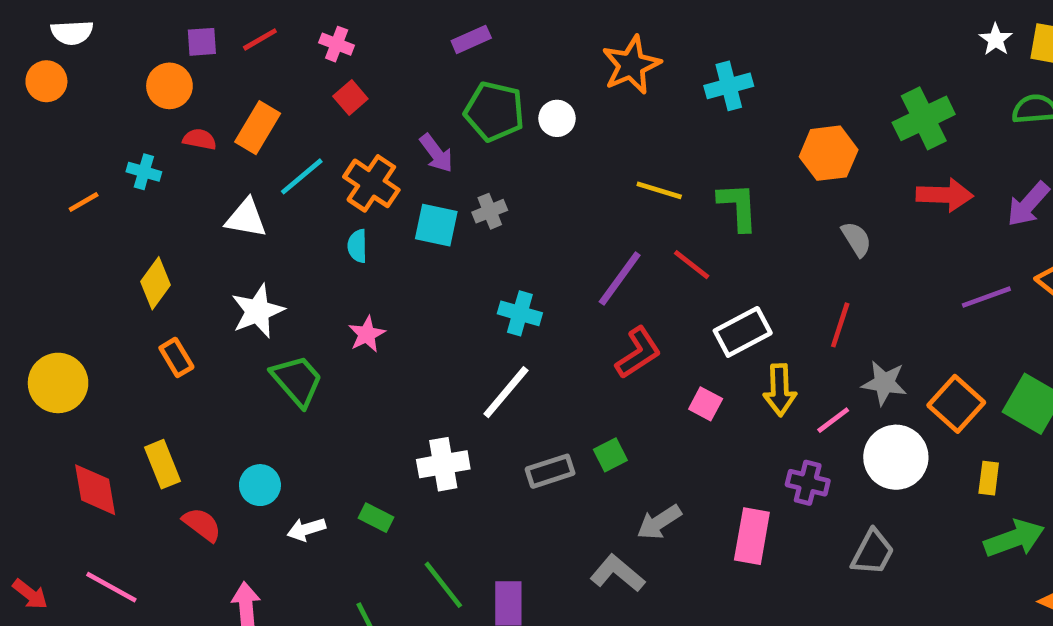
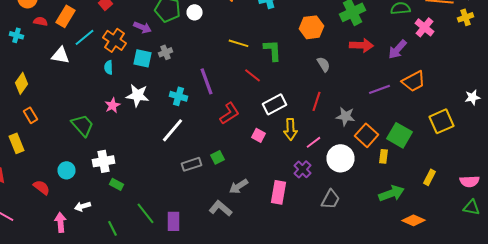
purple arrow: (436, 153) -> (142, 27), turned -30
purple line: (620, 279) -> (206, 81), moved, turned -56
white star: (258, 311) -> (138, 95), moved, turned 30
gray star: (884, 383) -> (346, 116), moved
yellow rectangle: (162, 464) -> (16, 143), moved
white cross: (443, 464) -> (104, 161), moved
yellow rectangle: (989, 478) -> (384, 156), moved
purple cross: (808, 483) -> (302, 169), turned 30
white arrow: (306, 529) -> (82, 206), moved

